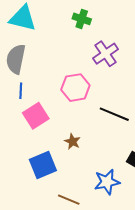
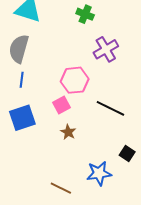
pink square: (36, 116) -> (61, 105), moved, size x0.7
blue square: (43, 165) -> (22, 118), moved

